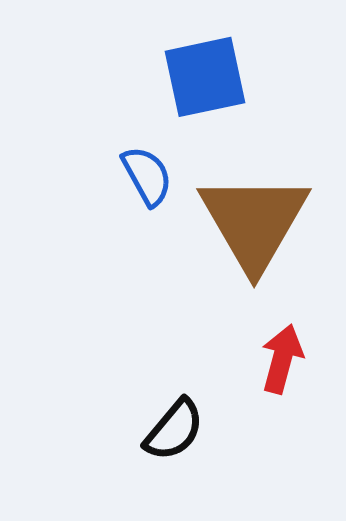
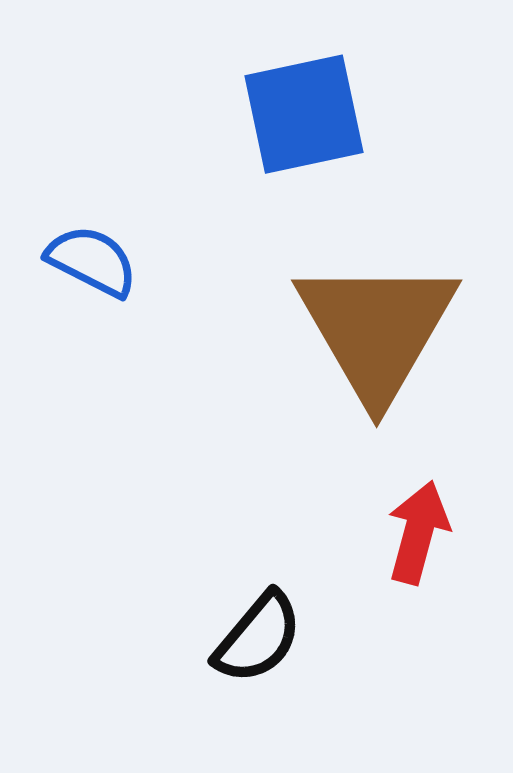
blue semicircle: (147, 176) -> (92, 261), moved, turned -34

